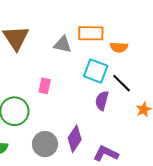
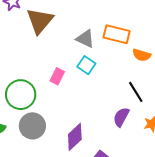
cyan square: (96, 71) -> (86, 65), moved, size x0.7
purple semicircle: (102, 101) -> (121, 117), moved
gray circle: (45, 144) -> (32, 126), moved

